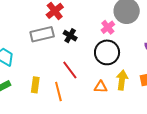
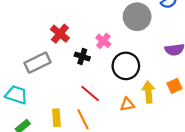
pink cross: (108, 27) -> (103, 41), moved
gray rectangle: (42, 34) -> (38, 63), moved

